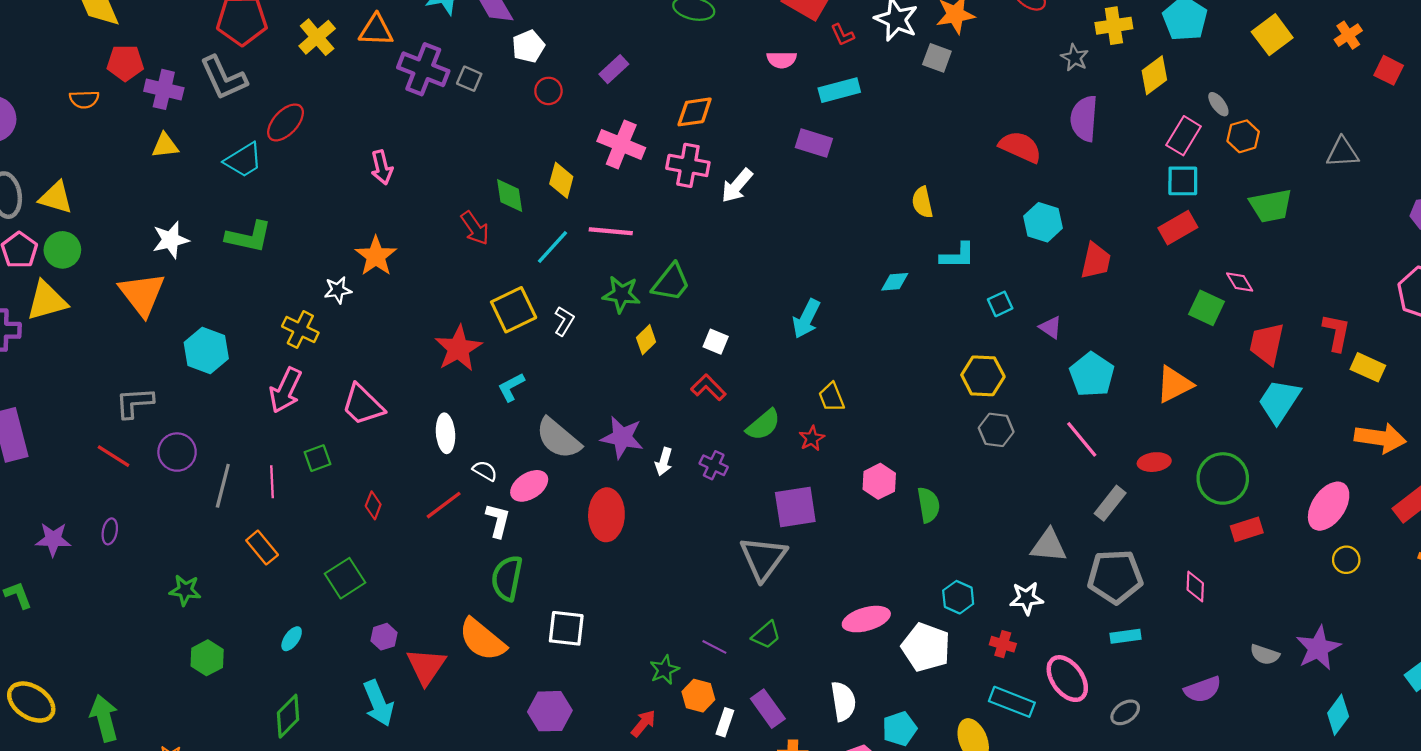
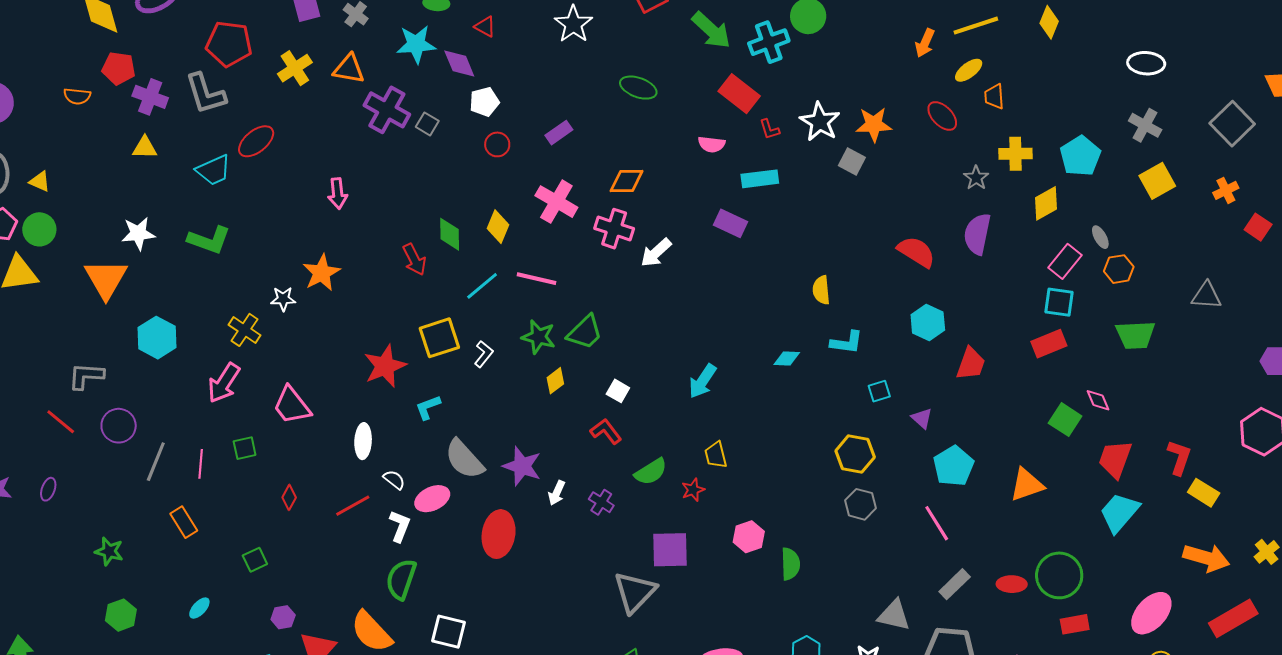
yellow triangle: (56, 198) -> (40, 181), size x0.7
red ellipse: (1154, 462) -> (1012, 584), moved
green square: (345, 578) -> (255, 560), size x0.7

